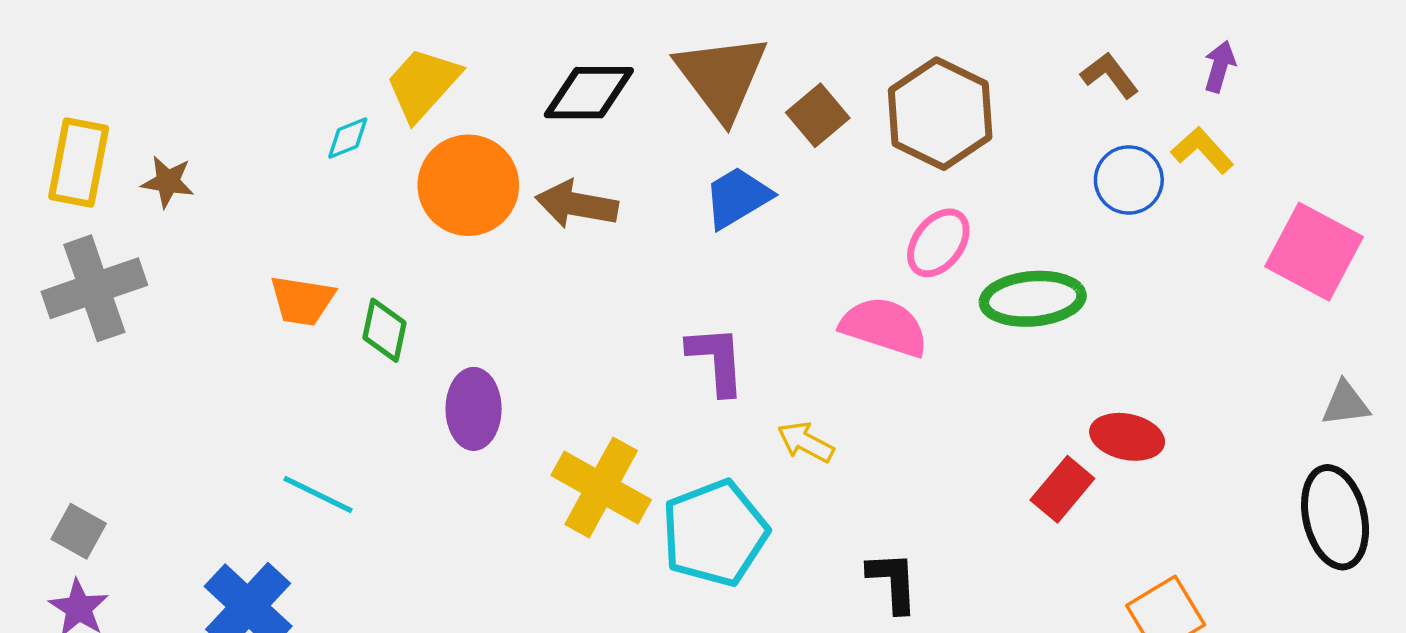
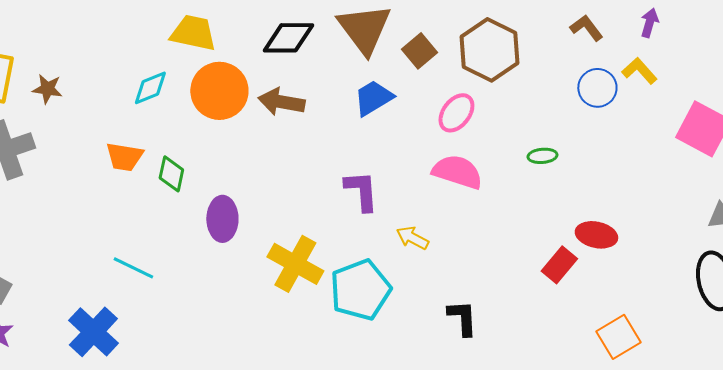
yellow trapezoid: (423, 84) -> (193, 33), turned 60
cyan diamond: (348, 138) -> (150, 88), moved, size x1.4
pink ellipse: (938, 243) -> (456, 113), moved
green ellipse: (1033, 299) -> (542, 156), size x0.5

